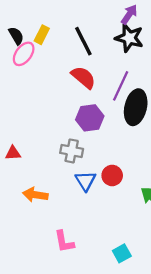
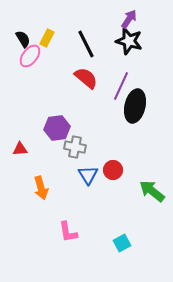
purple hexagon: (90, 118) -> (57, 128), moved
orange arrow: (35, 195) -> (41, 188), turned -115

